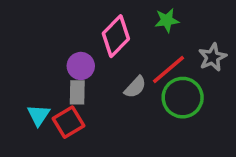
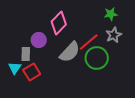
green star: (167, 20) -> (111, 14), moved
gray semicircle: (135, 87) -> (70, 52), size x1.6
gray rectangle: (77, 92) -> (26, 54), moved

